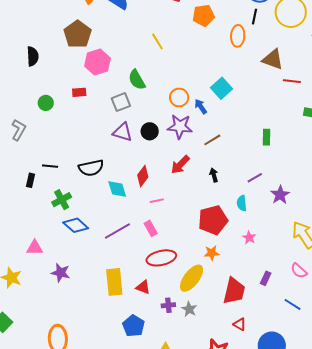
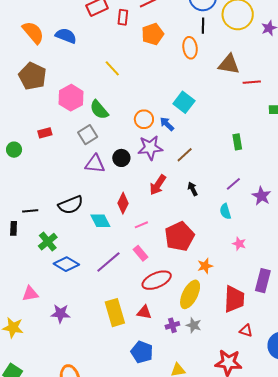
pink hexagon: (97, 62) -> (71, 98), moved
red pentagon: (213, 220) -> (179, 236), moved
purple rectangle: (266, 278) -> (263, 281), size x1.6

